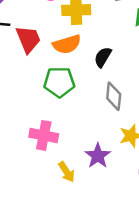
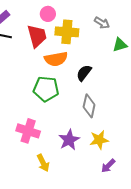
red trapezoid: (28, 39) -> (37, 36), moved
purple star: (98, 156) -> (69, 140), moved

